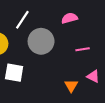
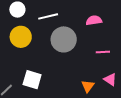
white line: (22, 20) -> (48, 16), turned 36
white square: (14, 73) -> (32, 80), moved

